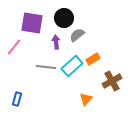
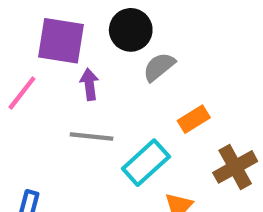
purple arrow: (56, 42) -> (89, 84), moved
cyan rectangle: (72, 66) -> (146, 163), moved

